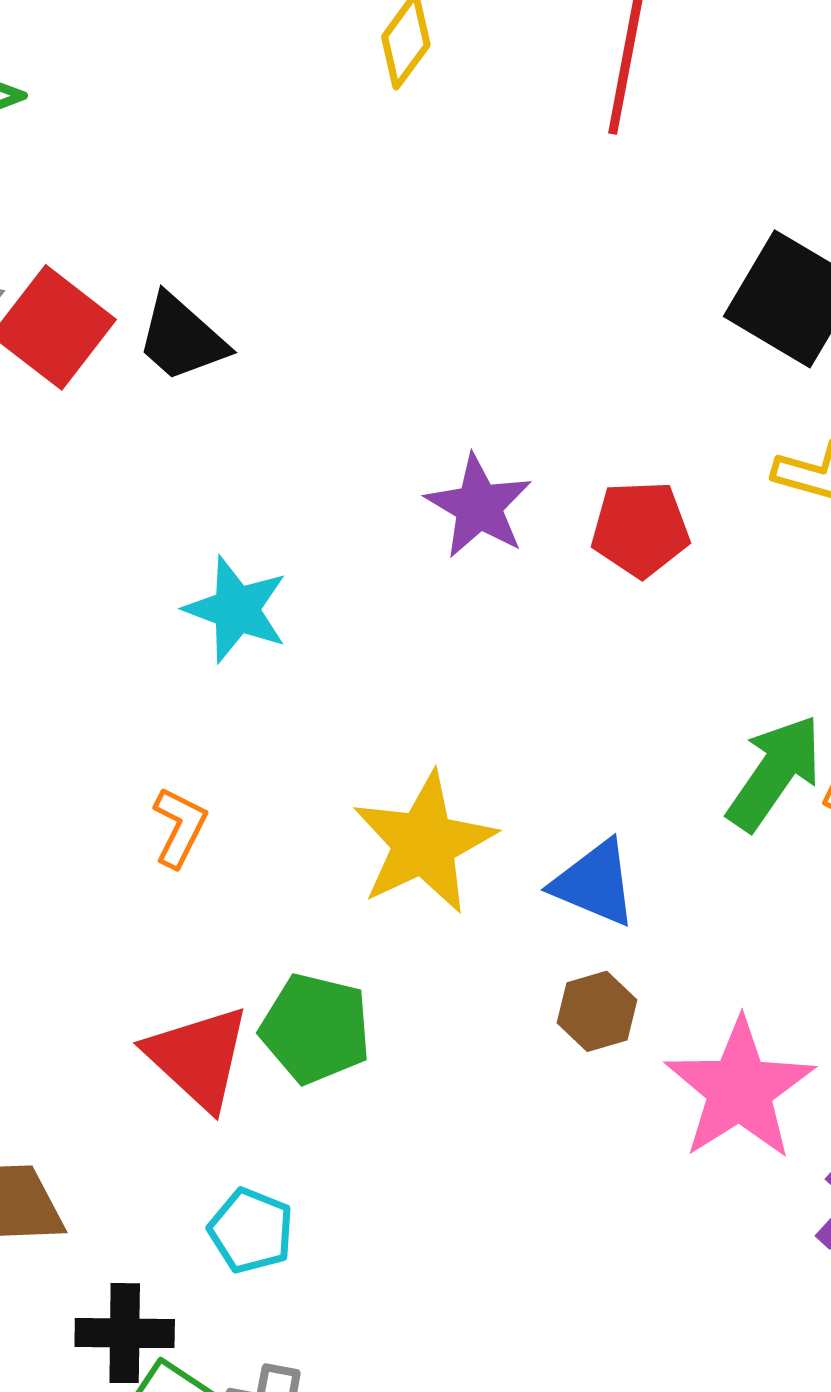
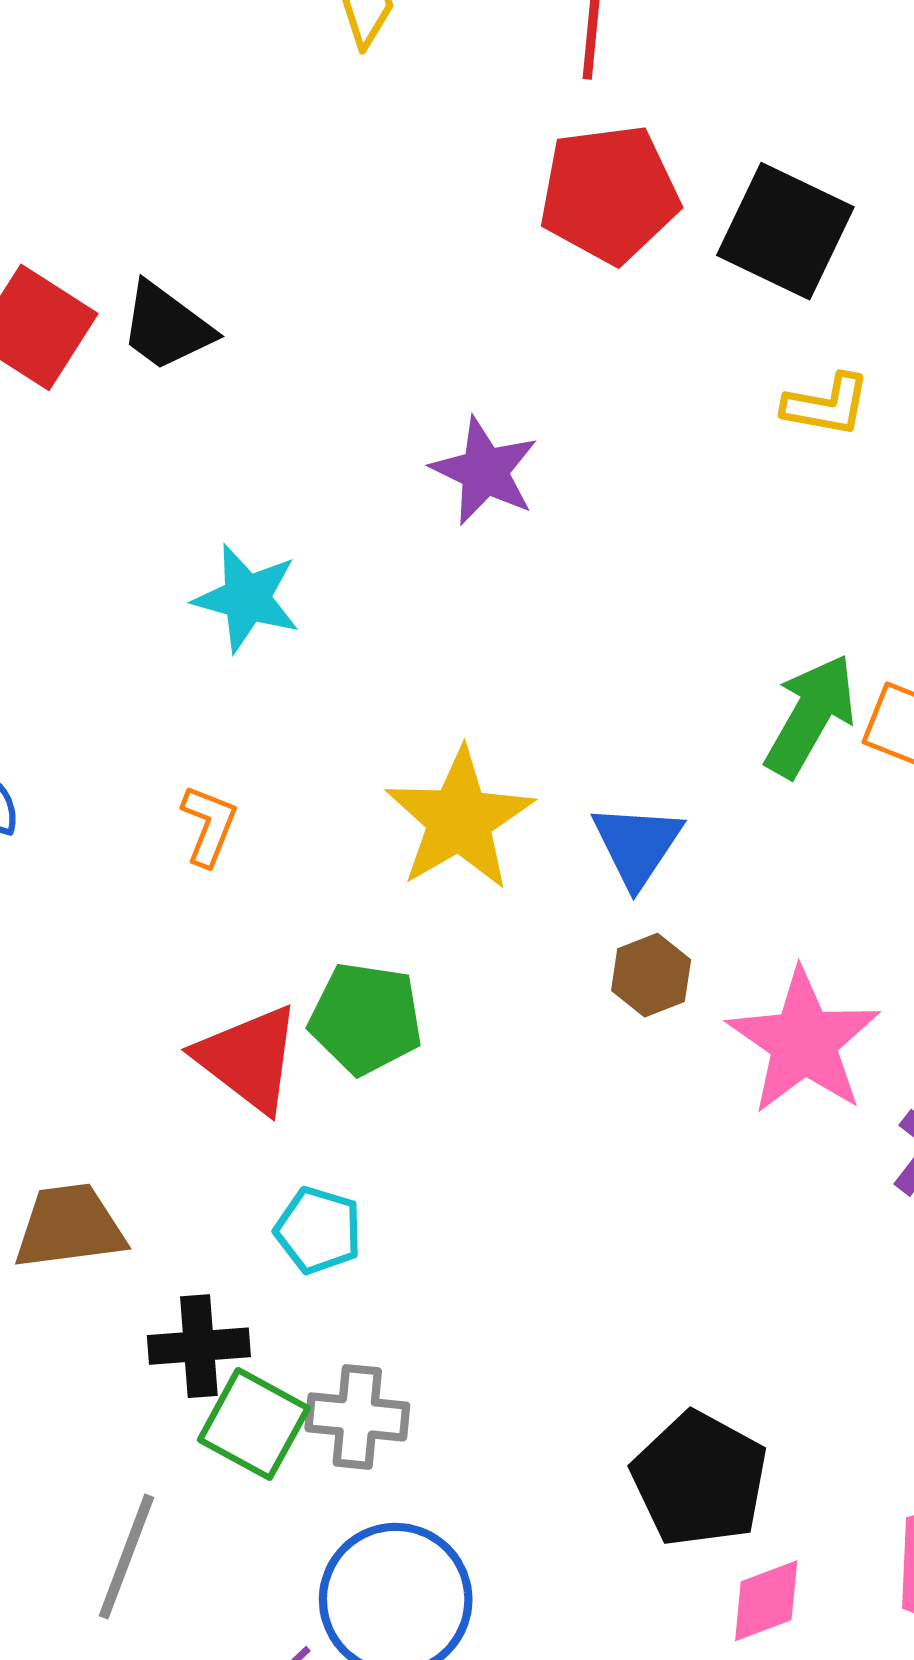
red pentagon: (640, 529) -> (609, 194), moved, size x1.4
blue triangle: (595, 883) -> (637, 845), turned 46

